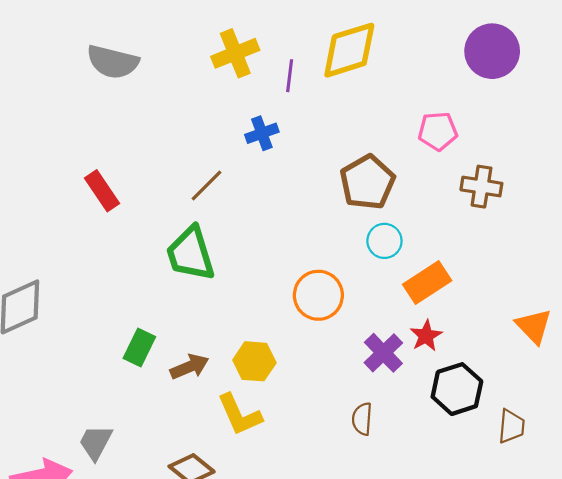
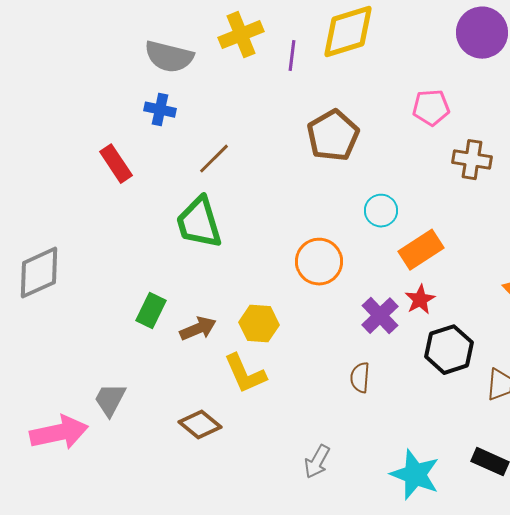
gray semicircle: (113, 62) -> (169, 57), moved
blue cross: (262, 133) -> (160, 110), moved, turned 32
brown pentagon: (367, 182) -> (333, 136), moved

